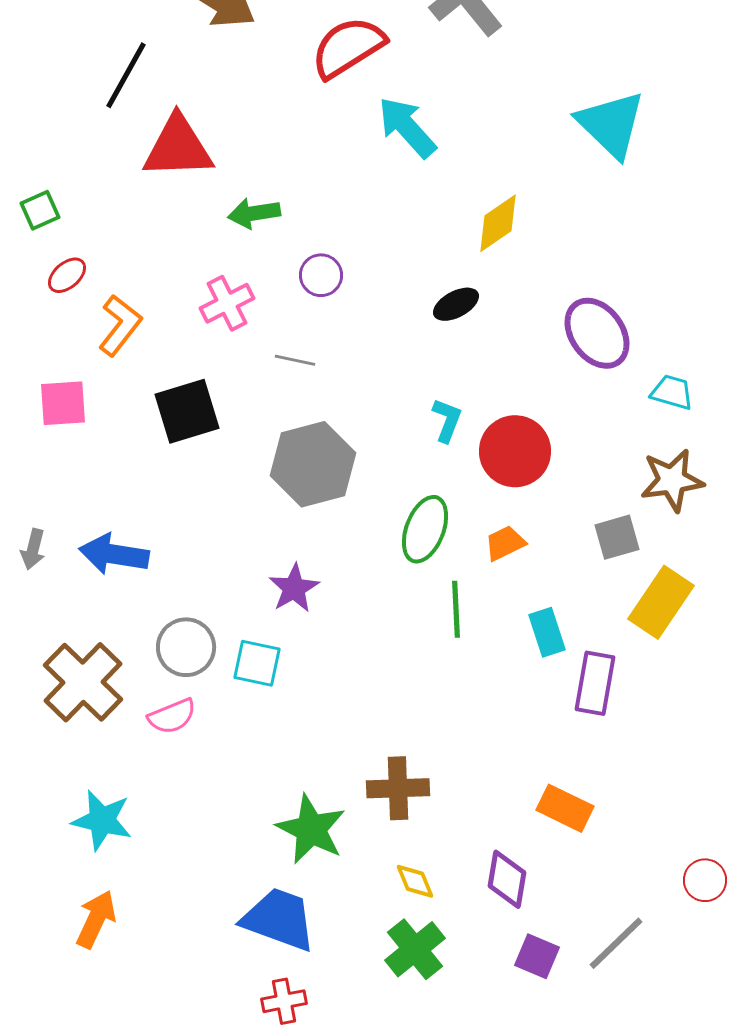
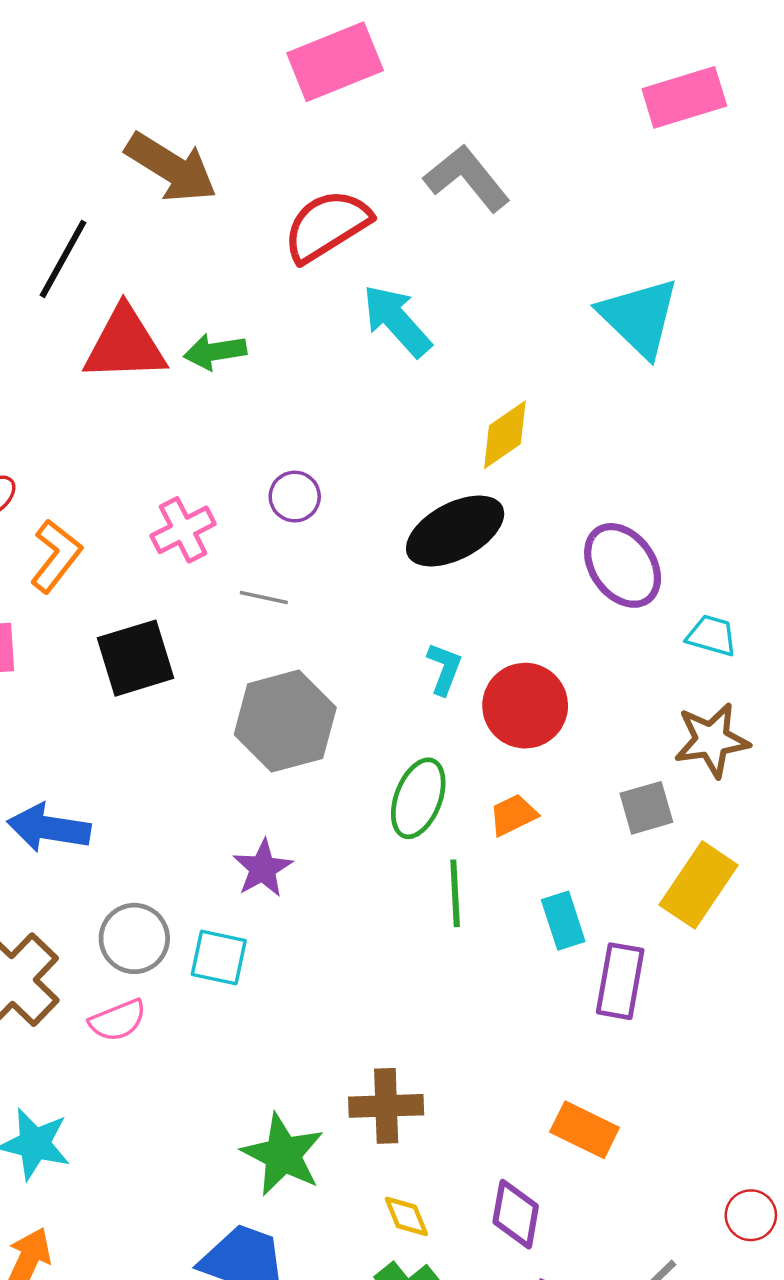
green arrow: (254, 213) -> (215, 352), moved
black ellipse: (456, 304) -> (455, 531), size x1.8

